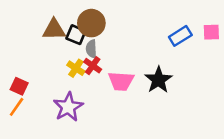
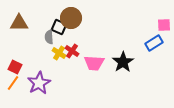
brown triangle: (54, 30) -> (19, 23), moved
blue rectangle: (180, 36) -> (154, 43), moved
gray semicircle: (91, 49) -> (49, 37), moved
purple star: (68, 107) -> (39, 83), moved

